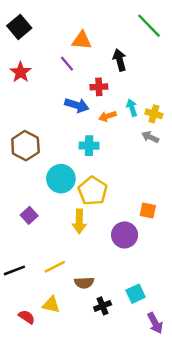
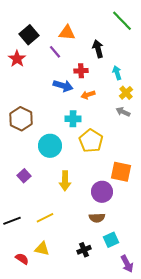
black square: (19, 27) -> (29, 35), moved
cyan arrow: (132, 108) -> (117, 73), moved
yellow cross: (154, 114) -> (126, 93), turned 32
yellow pentagon: (93, 191) -> (91, 141), moved
orange square: (148, 210) -> (121, 172), size x1.5
brown semicircle: (84, 283) -> (97, 218), moved

